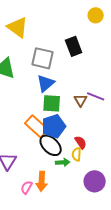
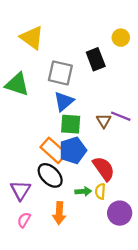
yellow circle: (96, 15) -> (121, 38), moved
red semicircle: (81, 142) -> (104, 169), size x1.6
black ellipse: (51, 145) -> (50, 175), moved
yellow semicircle: (77, 154) -> (100, 191), moved
pink semicircle: (27, 187) -> (24, 220), moved

